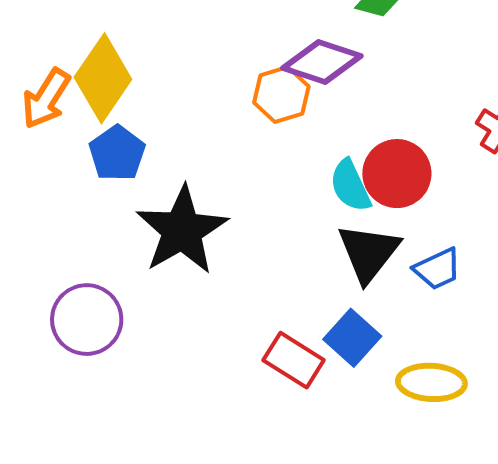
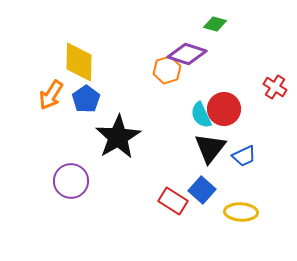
yellow diamond: (103, 78) -> (79, 62), turned -33
orange arrow: (46, 99) -> (51, 95), moved

